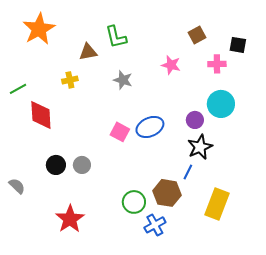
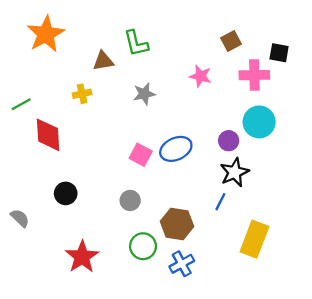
pink cross: (217, 64) -> (254, 75), size x1.4
gray star: (123, 80) -> (144, 94), turned -30
gray circle: (82, 165) -> (130, 200), moved
brown hexagon: (167, 193) -> (177, 224), moved
green circle: (134, 202) -> (143, 246), moved

